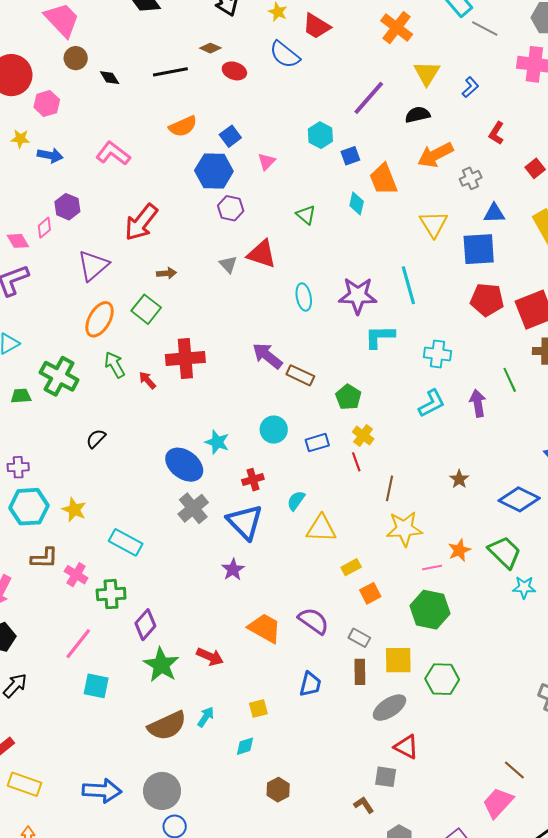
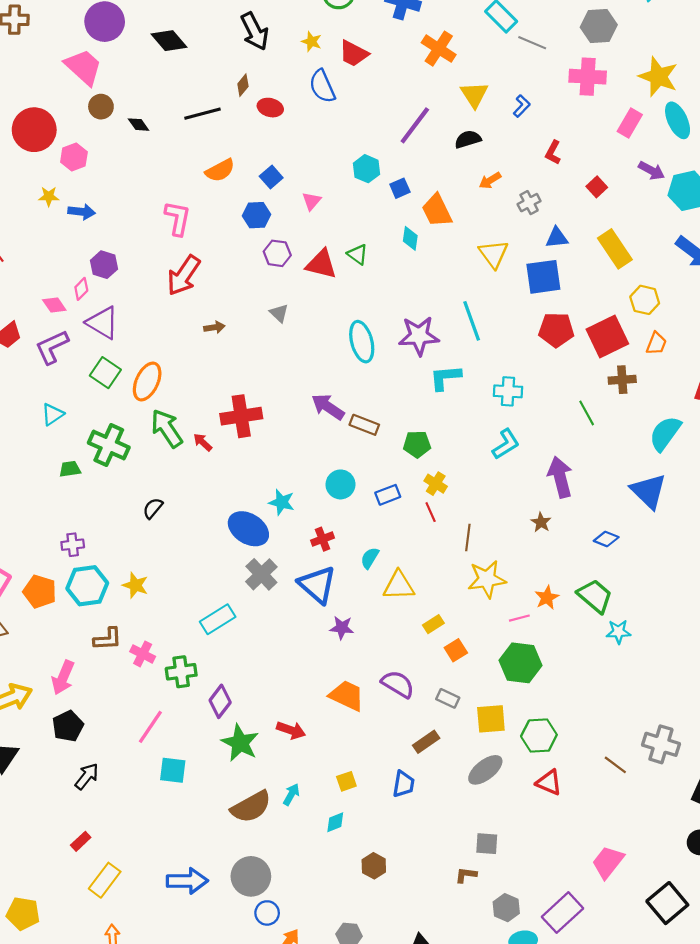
brown diamond: (210, 48) -> (243, 85), turned -70
blue semicircle: (285, 55) -> (322, 86), turned 32
pink L-shape: (113, 154) -> (178, 218), moved, turned 68
orange arrow: (435, 155) -> (490, 181), size x0.6
blue hexagon: (214, 171) -> (257, 215), size x0.7
red triangle: (262, 254) -> (321, 264), moved
purple triangle: (93, 266) -> (103, 323), moved, turned -44
cyan ellipse: (304, 297) -> (362, 342), size x1.4
green square: (146, 309) -> (105, 373), moved
green arrow: (115, 365) -> (167, 428), size x1.4
green pentagon: (348, 397) -> (417, 444), turned -30
purple arrow: (478, 403) -> (560, 477), moved, size x1.4
blue diamond: (519, 499) -> (606, 539), size x0.6
cyan rectangle: (126, 542) -> (218, 619), moved, turned -56
purple star: (233, 570) -> (342, 628), moved, turned -30
brown rectangle: (360, 672) -> (426, 742), moved, turned 60
blue trapezoid: (310, 684) -> (404, 784), moved
red triangle: (406, 747) -> (549, 783), moved
brown line: (514, 770) -> (615, 765), moved
yellow rectangle: (25, 784) -> (105, 880), turned -68
brown L-shape: (364, 805) -> (466, 875), turned -45

